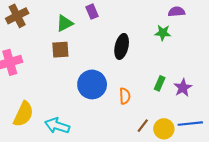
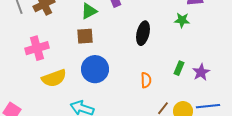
blue circle: (92, 84) -> (95, 69), moved
yellow semicircle: (23, 114) -> (54, 78), moved, turned 45

